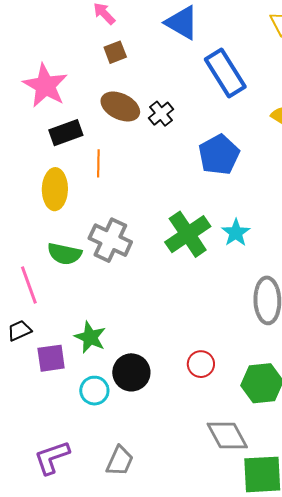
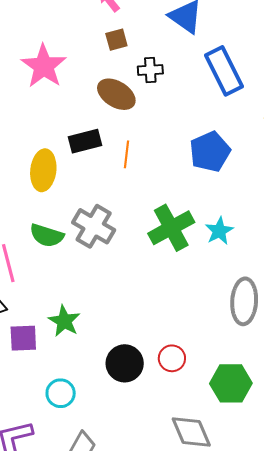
black cross: (161, 114) -> (150, 70), moved, turned 30
black rectangle: (66, 133) -> (85, 141), moved
orange line: (98, 163) -> (127, 154), moved
black circle: (131, 372) -> (125, 363), moved
cyan circle: (94, 391) -> (61, 393), moved

